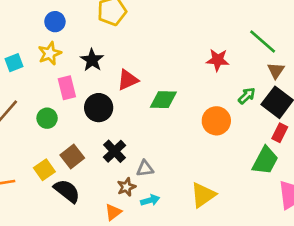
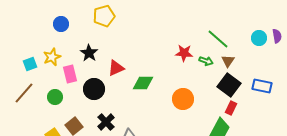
yellow star: (50, 53) -> (52, 57), moved
cyan square: (14, 63) -> (30, 64), moved
green arrow: (247, 96) -> (206, 61), moved, turned 64

